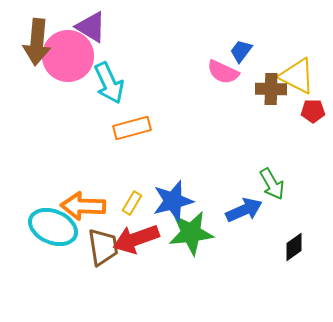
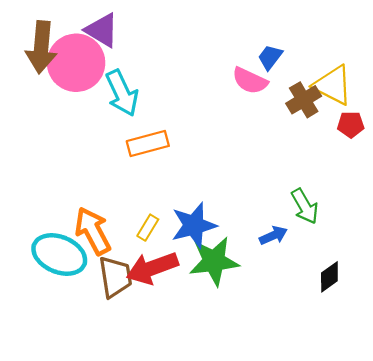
brown cross: (271, 89) -> (304, 100), turned -32
orange arrow: (83, 206) -> (93, 231), turned 60
blue arrow: (244, 210) -> (273, 235), size x0.7

